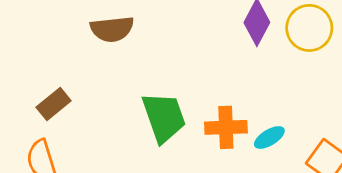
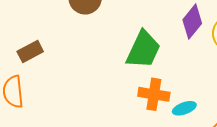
green trapezoid: (164, 117) -> (143, 50), moved, turned 33

